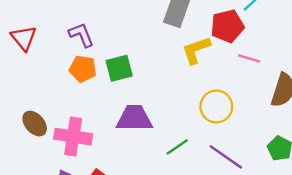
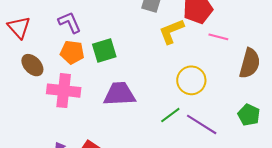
brown ellipse: (35, 124) -> (32, 65), moved
pink cross: (73, 137) -> (64, 91), moved
green line: (177, 147) -> (170, 115), moved

